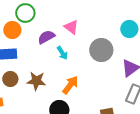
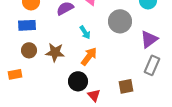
cyan arrow: (62, 53) -> (85, 32), moved

